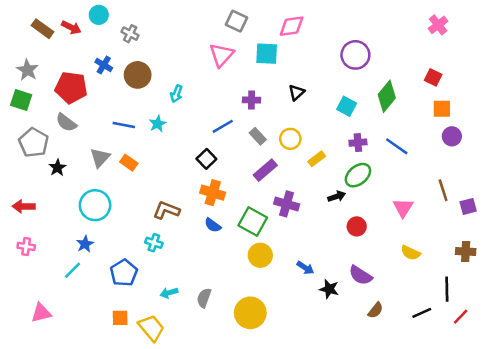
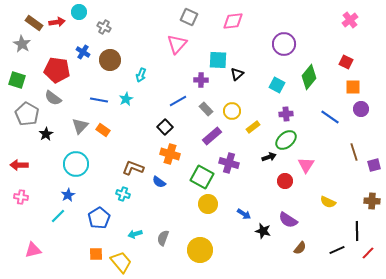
red arrow: (71, 27) -> (57, 22), turned -35
cyan square: (267, 54) -> (218, 60), moved
gray star: (27, 70) -> (22, 44), moved
blue line: (397, 146) -> (330, 117), moved
pink triangle: (403, 208) -> (306, 165), moved
blue semicircle: (213, 225) -> (159, 182), moved

